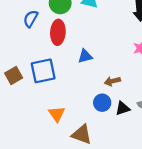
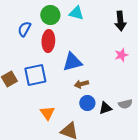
blue triangle: (85, 56) -> (72, 62), size x1.5
brown arrow: (112, 81) -> (81, 84), moved

